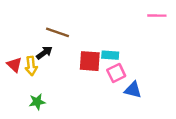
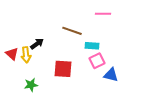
pink line: (157, 16) -> (103, 14), moved
brown line: (57, 32) -> (72, 31), moved
red square: (90, 61) -> (63, 69), moved

